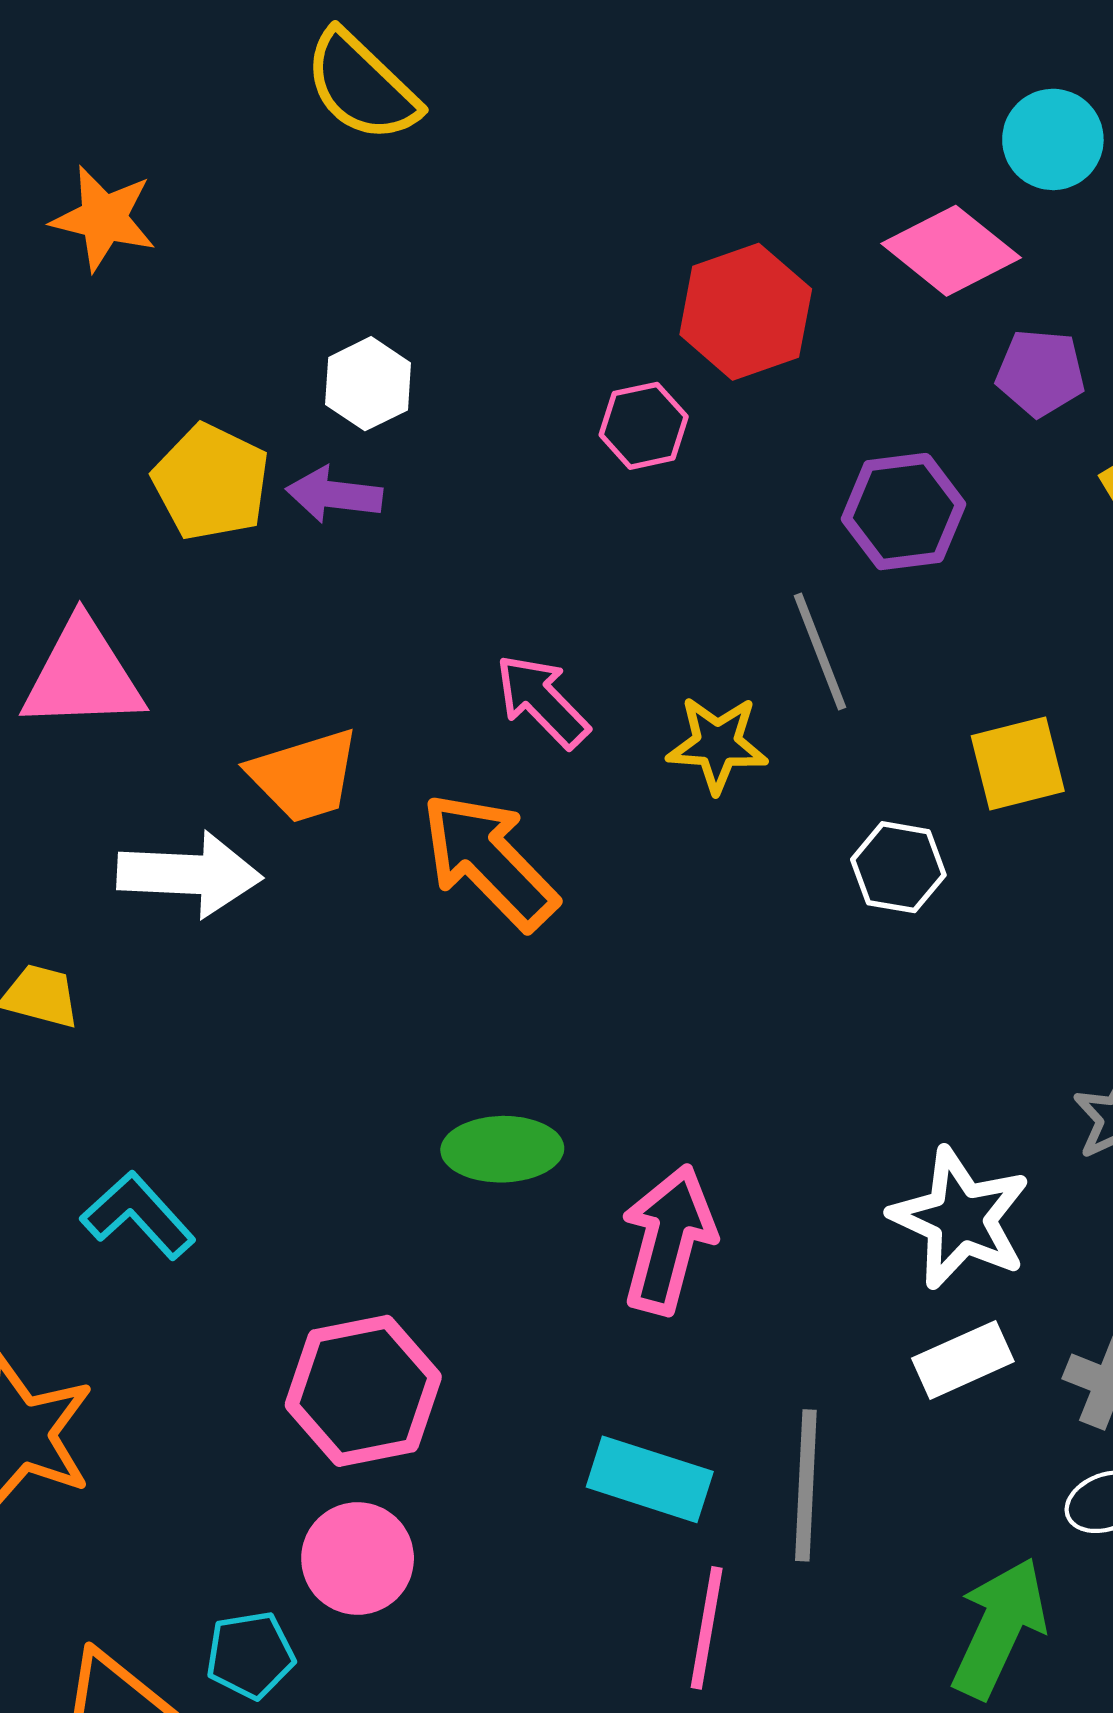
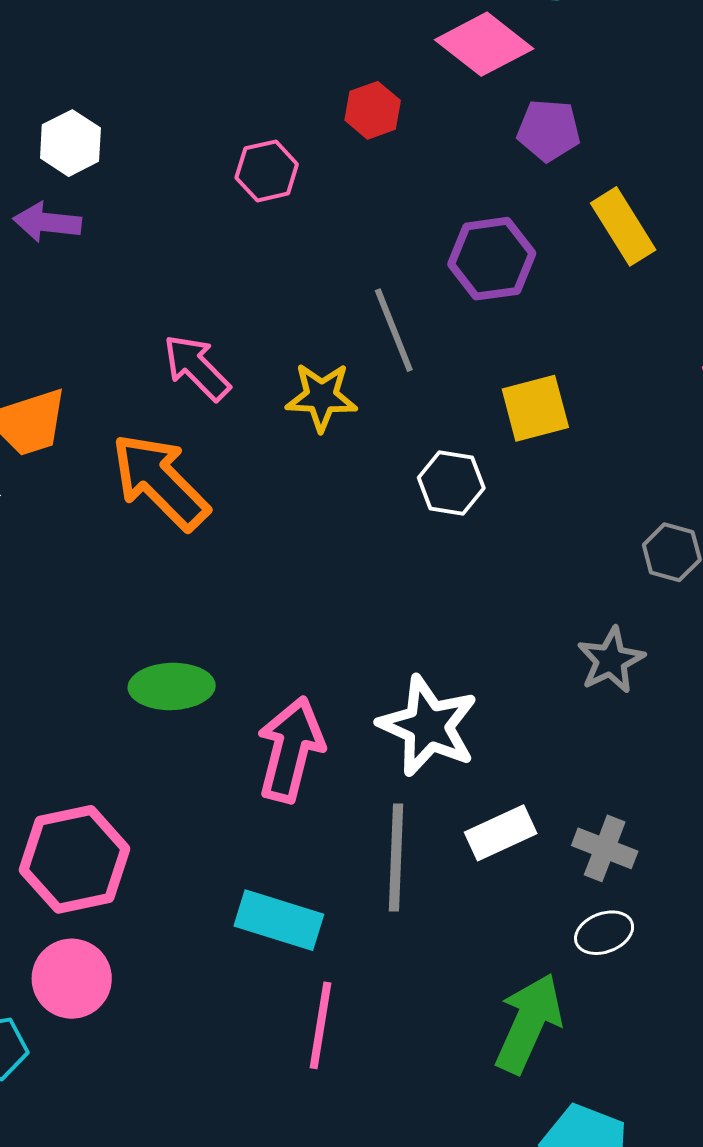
red hexagon: (746, 312) -> (373, 110), moved, size x0.6
purple hexagon: (903, 512) -> (492, 259), moved
white star: (960, 1218) -> (428, 726), moved
gray line: (806, 1485) -> (396, 858), moved

